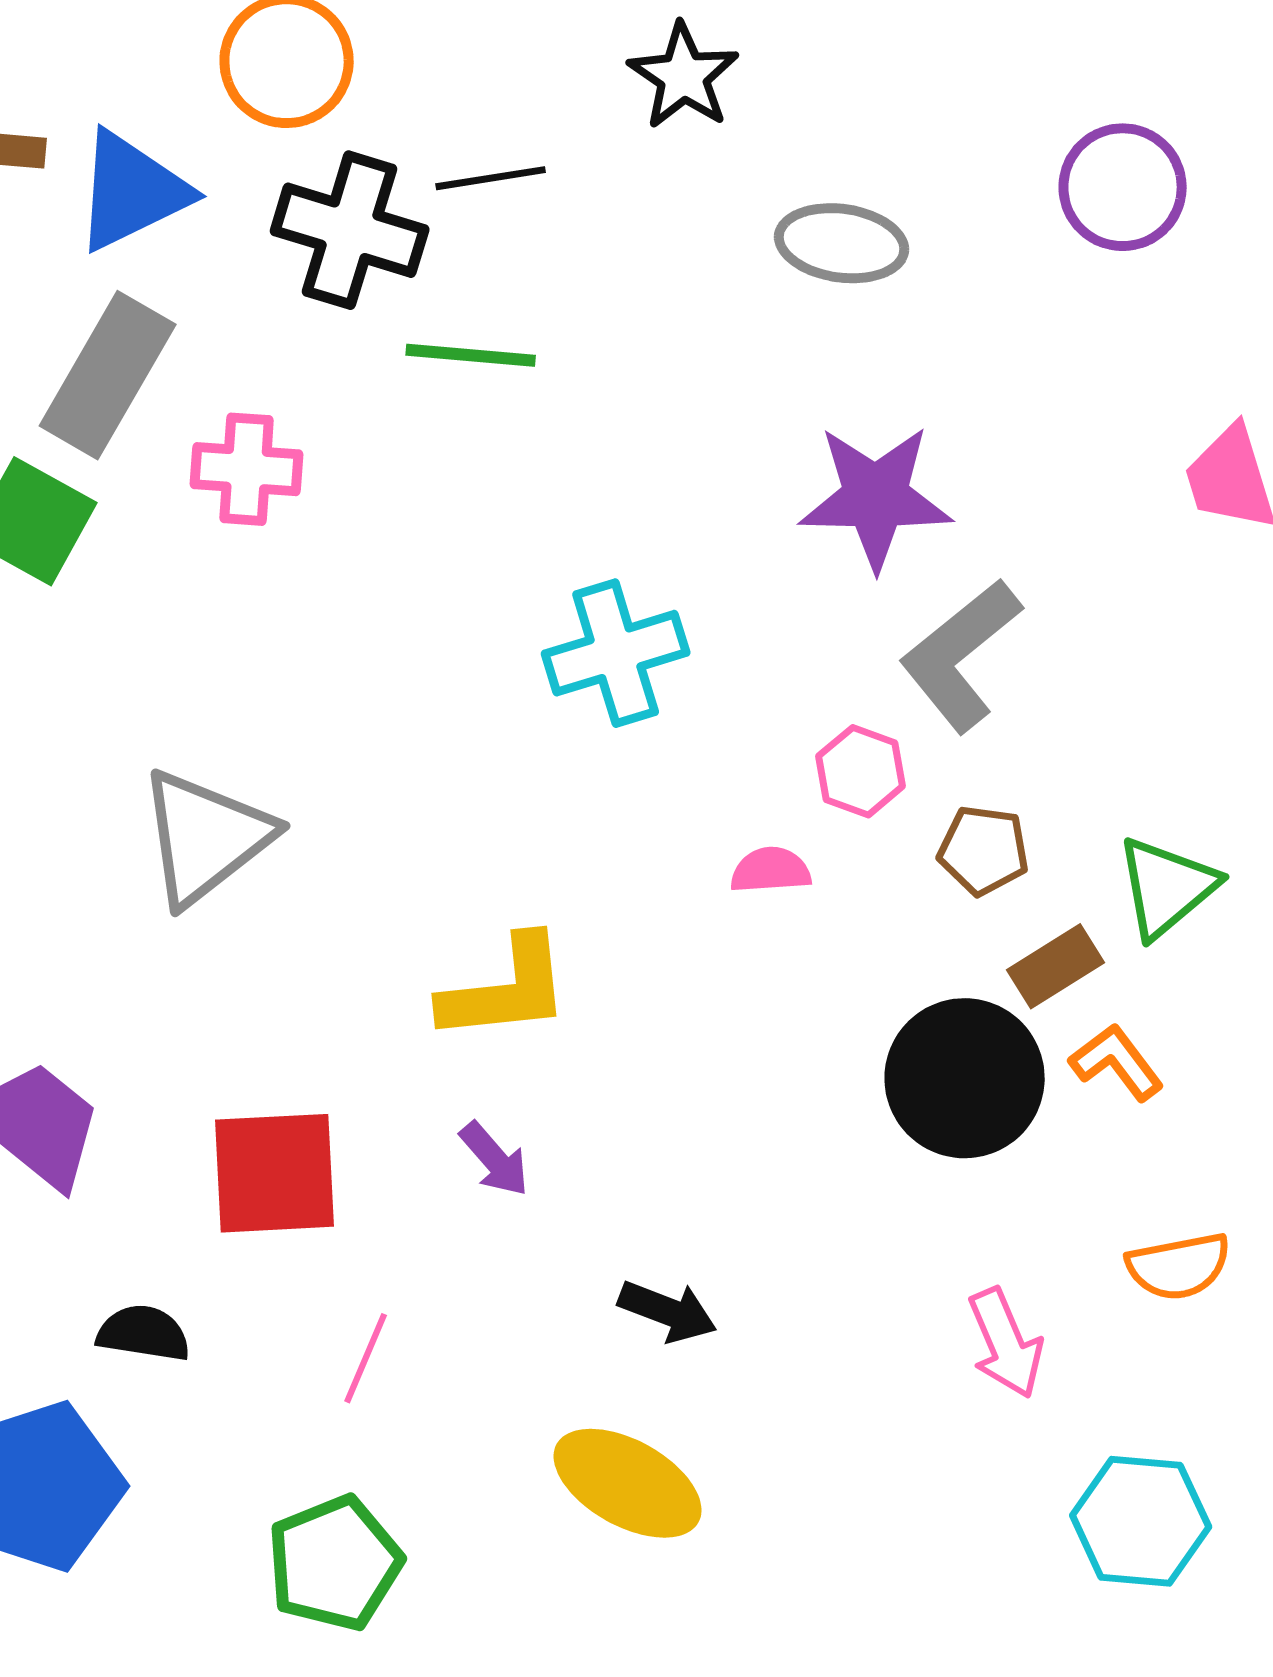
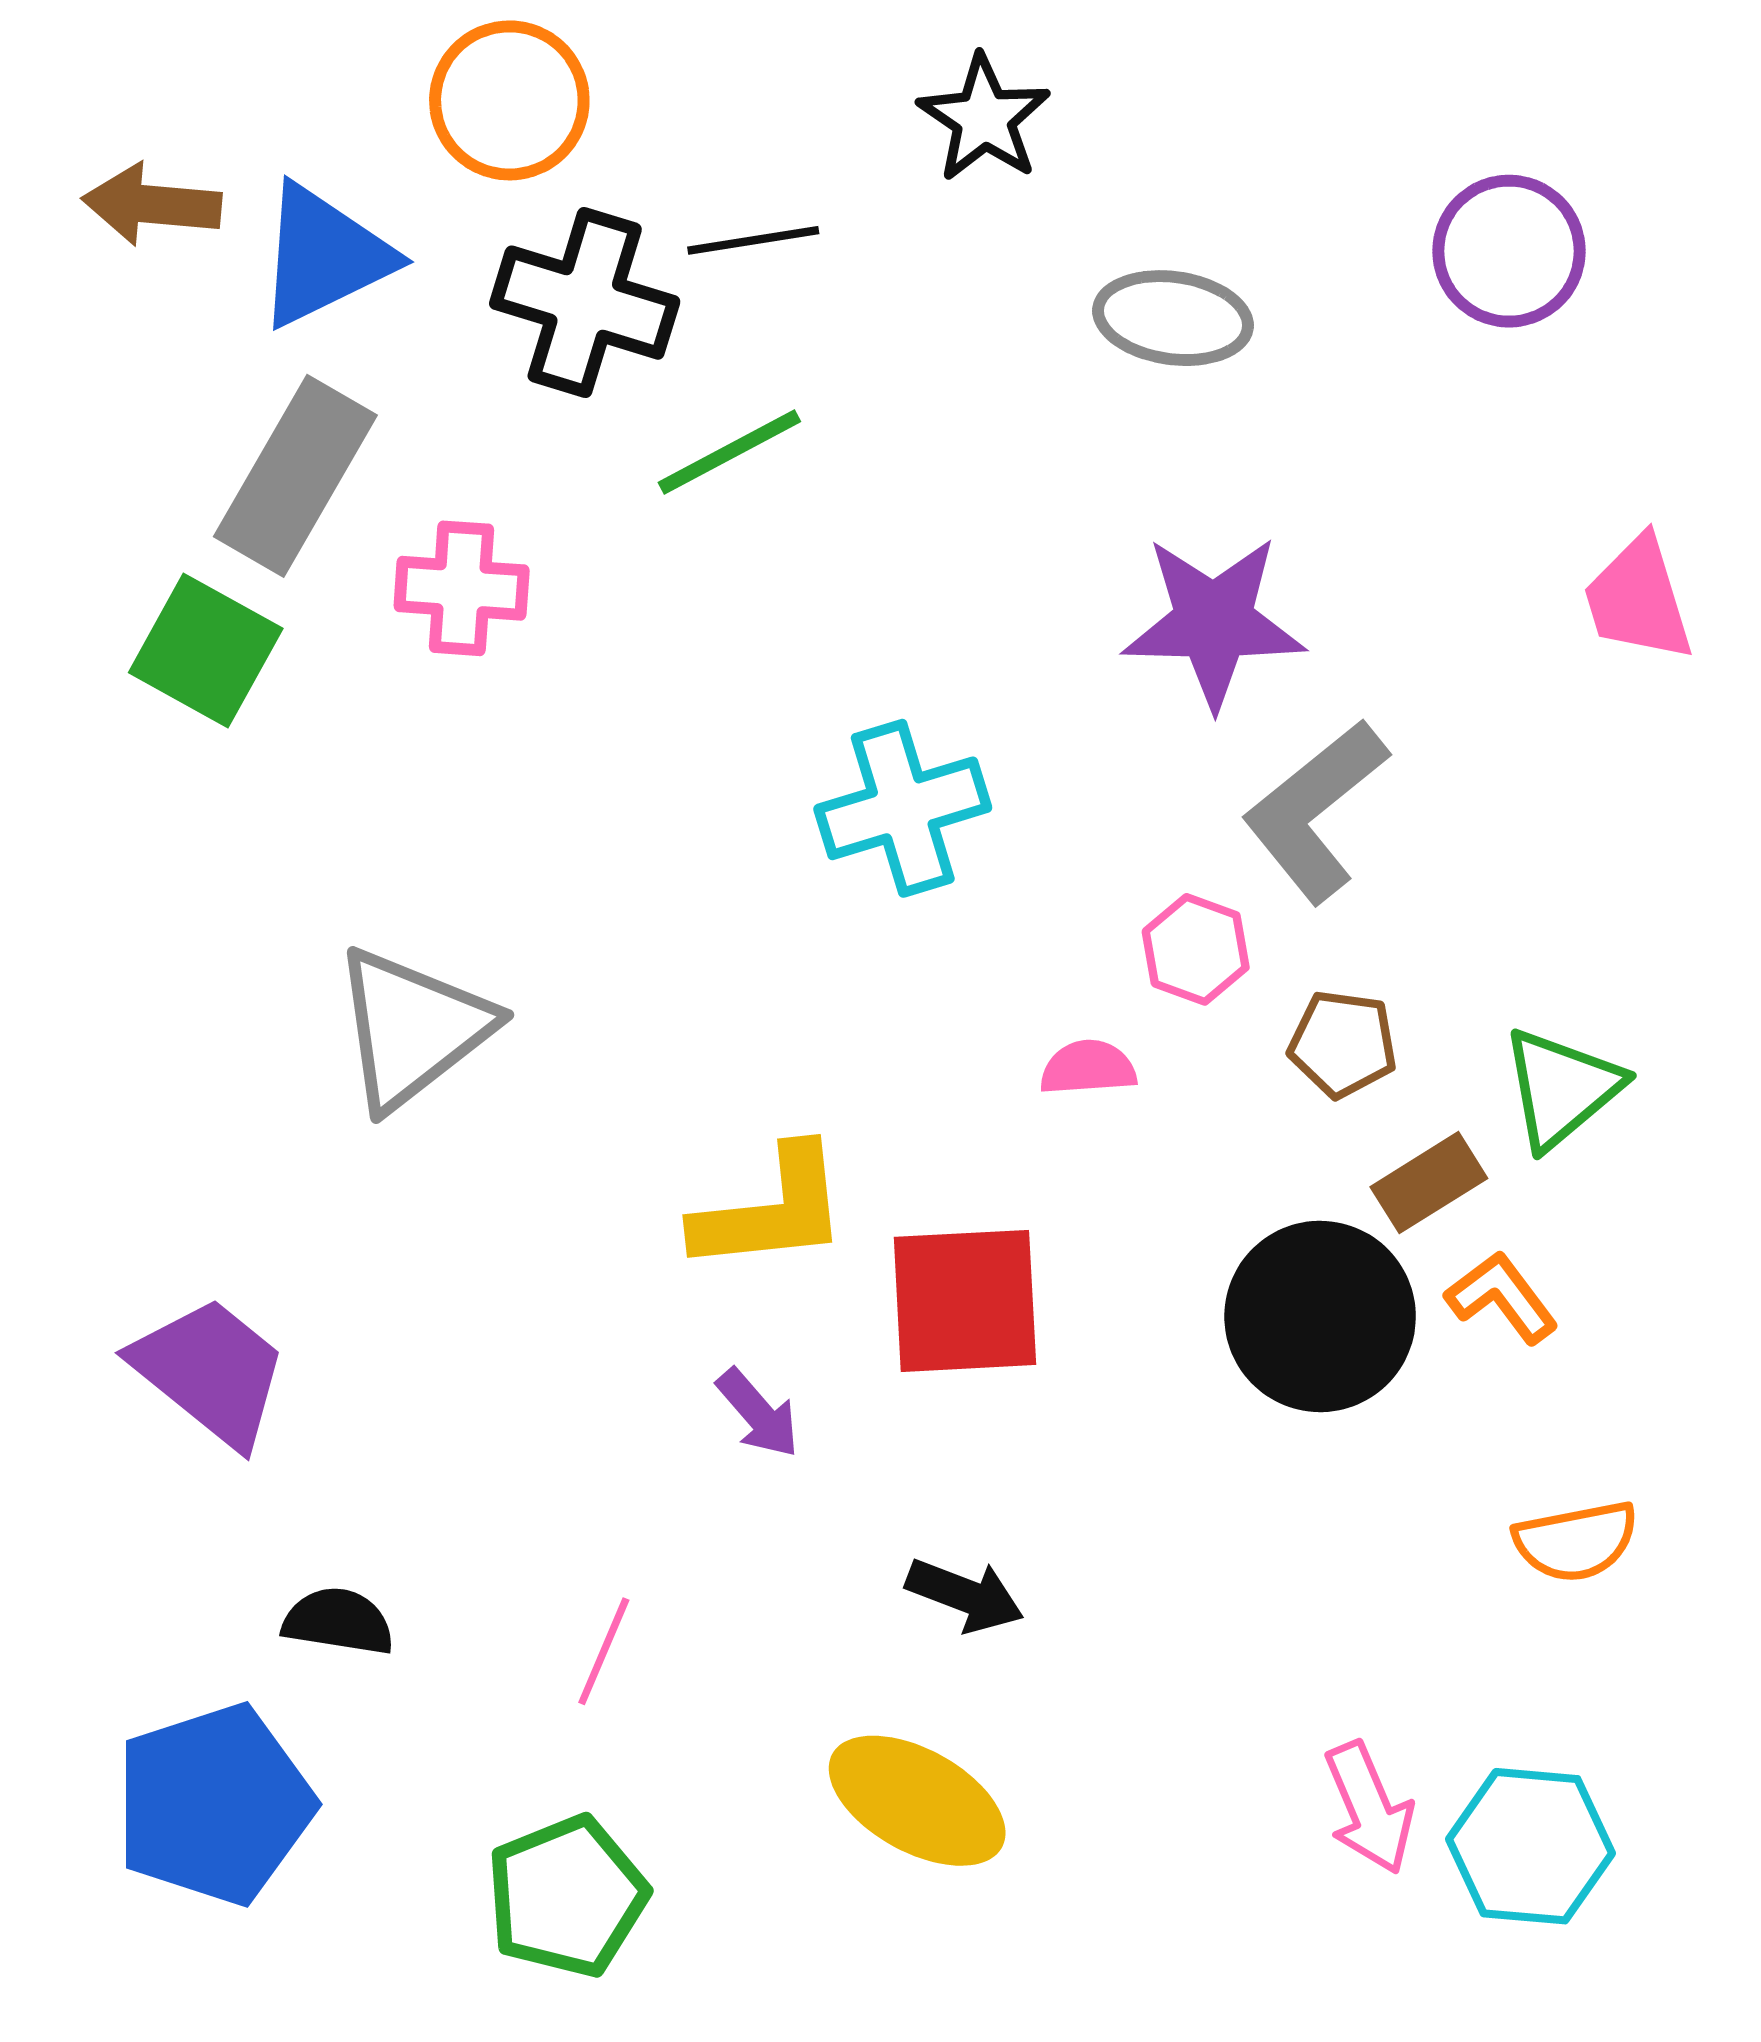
green line: (471, 355) -> (729, 452), turned -33
red square: (275, 1173) -> (965, 1301), moved
pink arrow: (1006, 1343) -> (1369, 1808), moved

